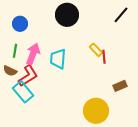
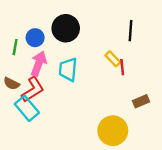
black circle: (67, 15) -> (66, 28), moved
black line: (121, 15) -> (130, 31), moved, turned -36
blue circle: (20, 24) -> (35, 38), moved
green line: (15, 51) -> (15, 47), moved

